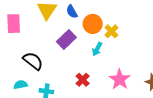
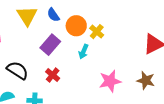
pink star: (120, 79) -> (110, 81), turned 30
red cross: (83, 80) -> (53, 75), moved

